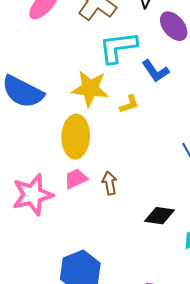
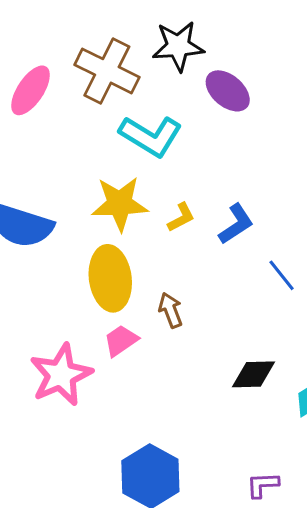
cyan L-shape: (118, 47) -> (151, 136), turned -132
blue L-shape: (155, 71) -> (236, 224), moved, turned -80
brown arrow: (110, 183) -> (171, 310), moved

